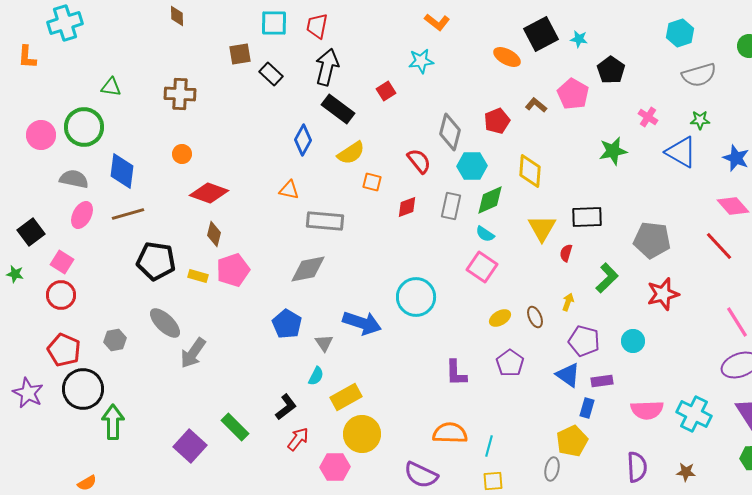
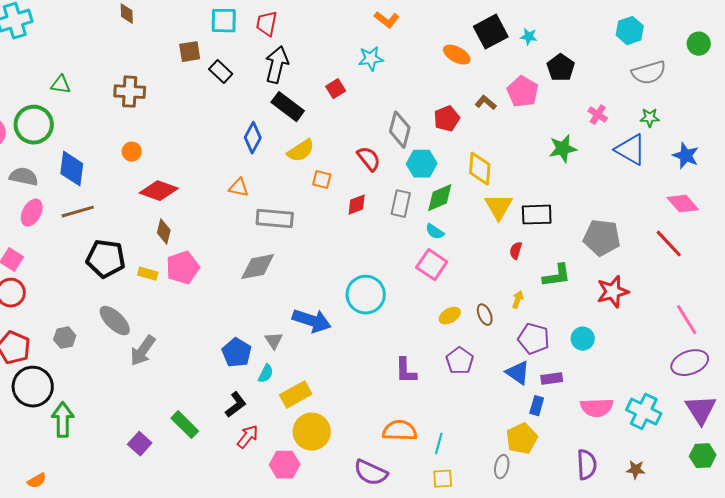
yellow triangle: (542, 228) -> (499, 207), moved
green L-shape: (607, 278) -> (557, 276), turned 36
blue pentagon: (287, 324) -> (237, 353), moved
purple square: (190, 446) -> (140, 444), size x0.7

